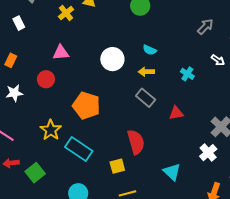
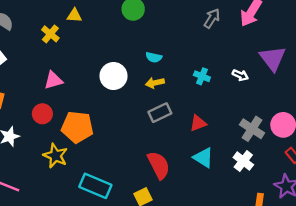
white arrow: (218, 60) -> (240, 75), moved
gray rectangle: (146, 98) -> (160, 113), turned -54
orange pentagon: (86, 106) -> (77, 127), moved
yellow star: (51, 130) -> (55, 156), moved
cyan triangle: (172, 172) -> (203, 158), moved

